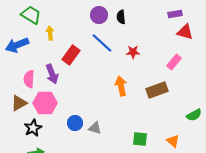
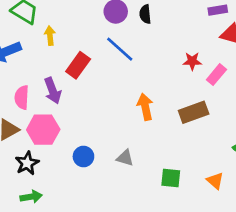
red star: (133, 52) -> (192, 61), moved
gray triangle: (95, 128) -> (125, 158), moved

